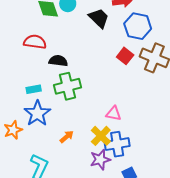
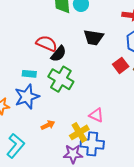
black trapezoid: (99, 18) -> (93, 37), moved, turned 130
red semicircle: (35, 42) -> (47, 43), moved
black semicircle: (58, 61) -> (59, 54), turned 108
green cross: (67, 86) -> (61, 79), turned 30

